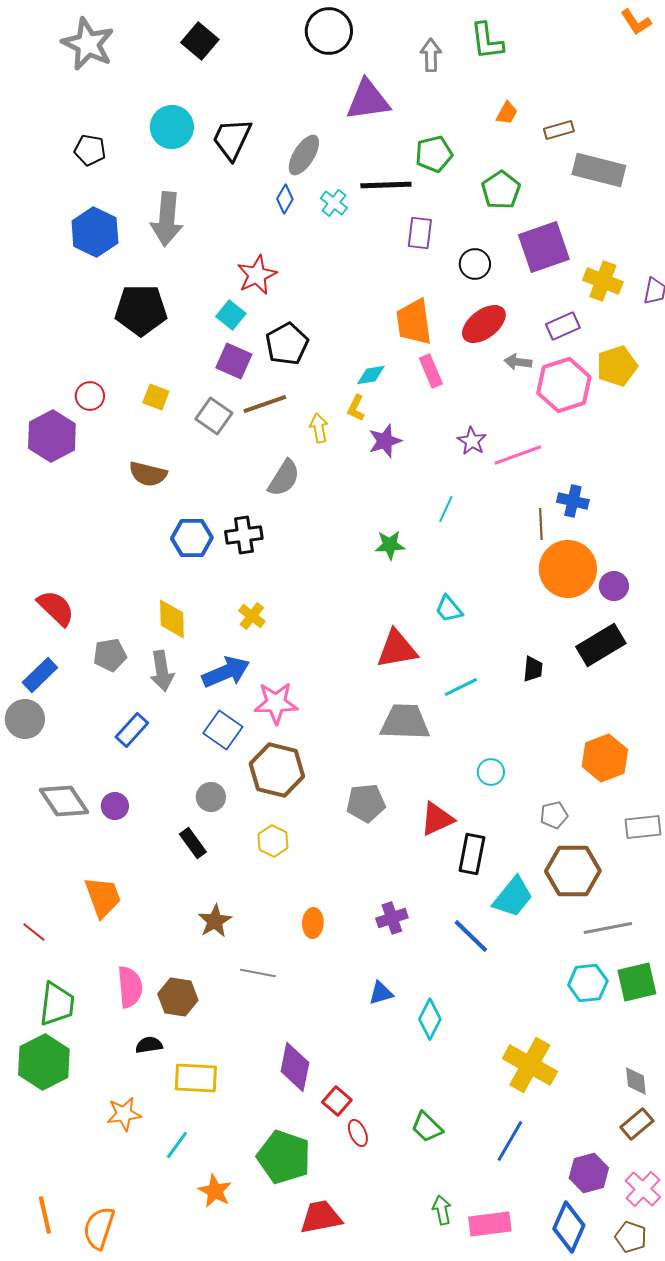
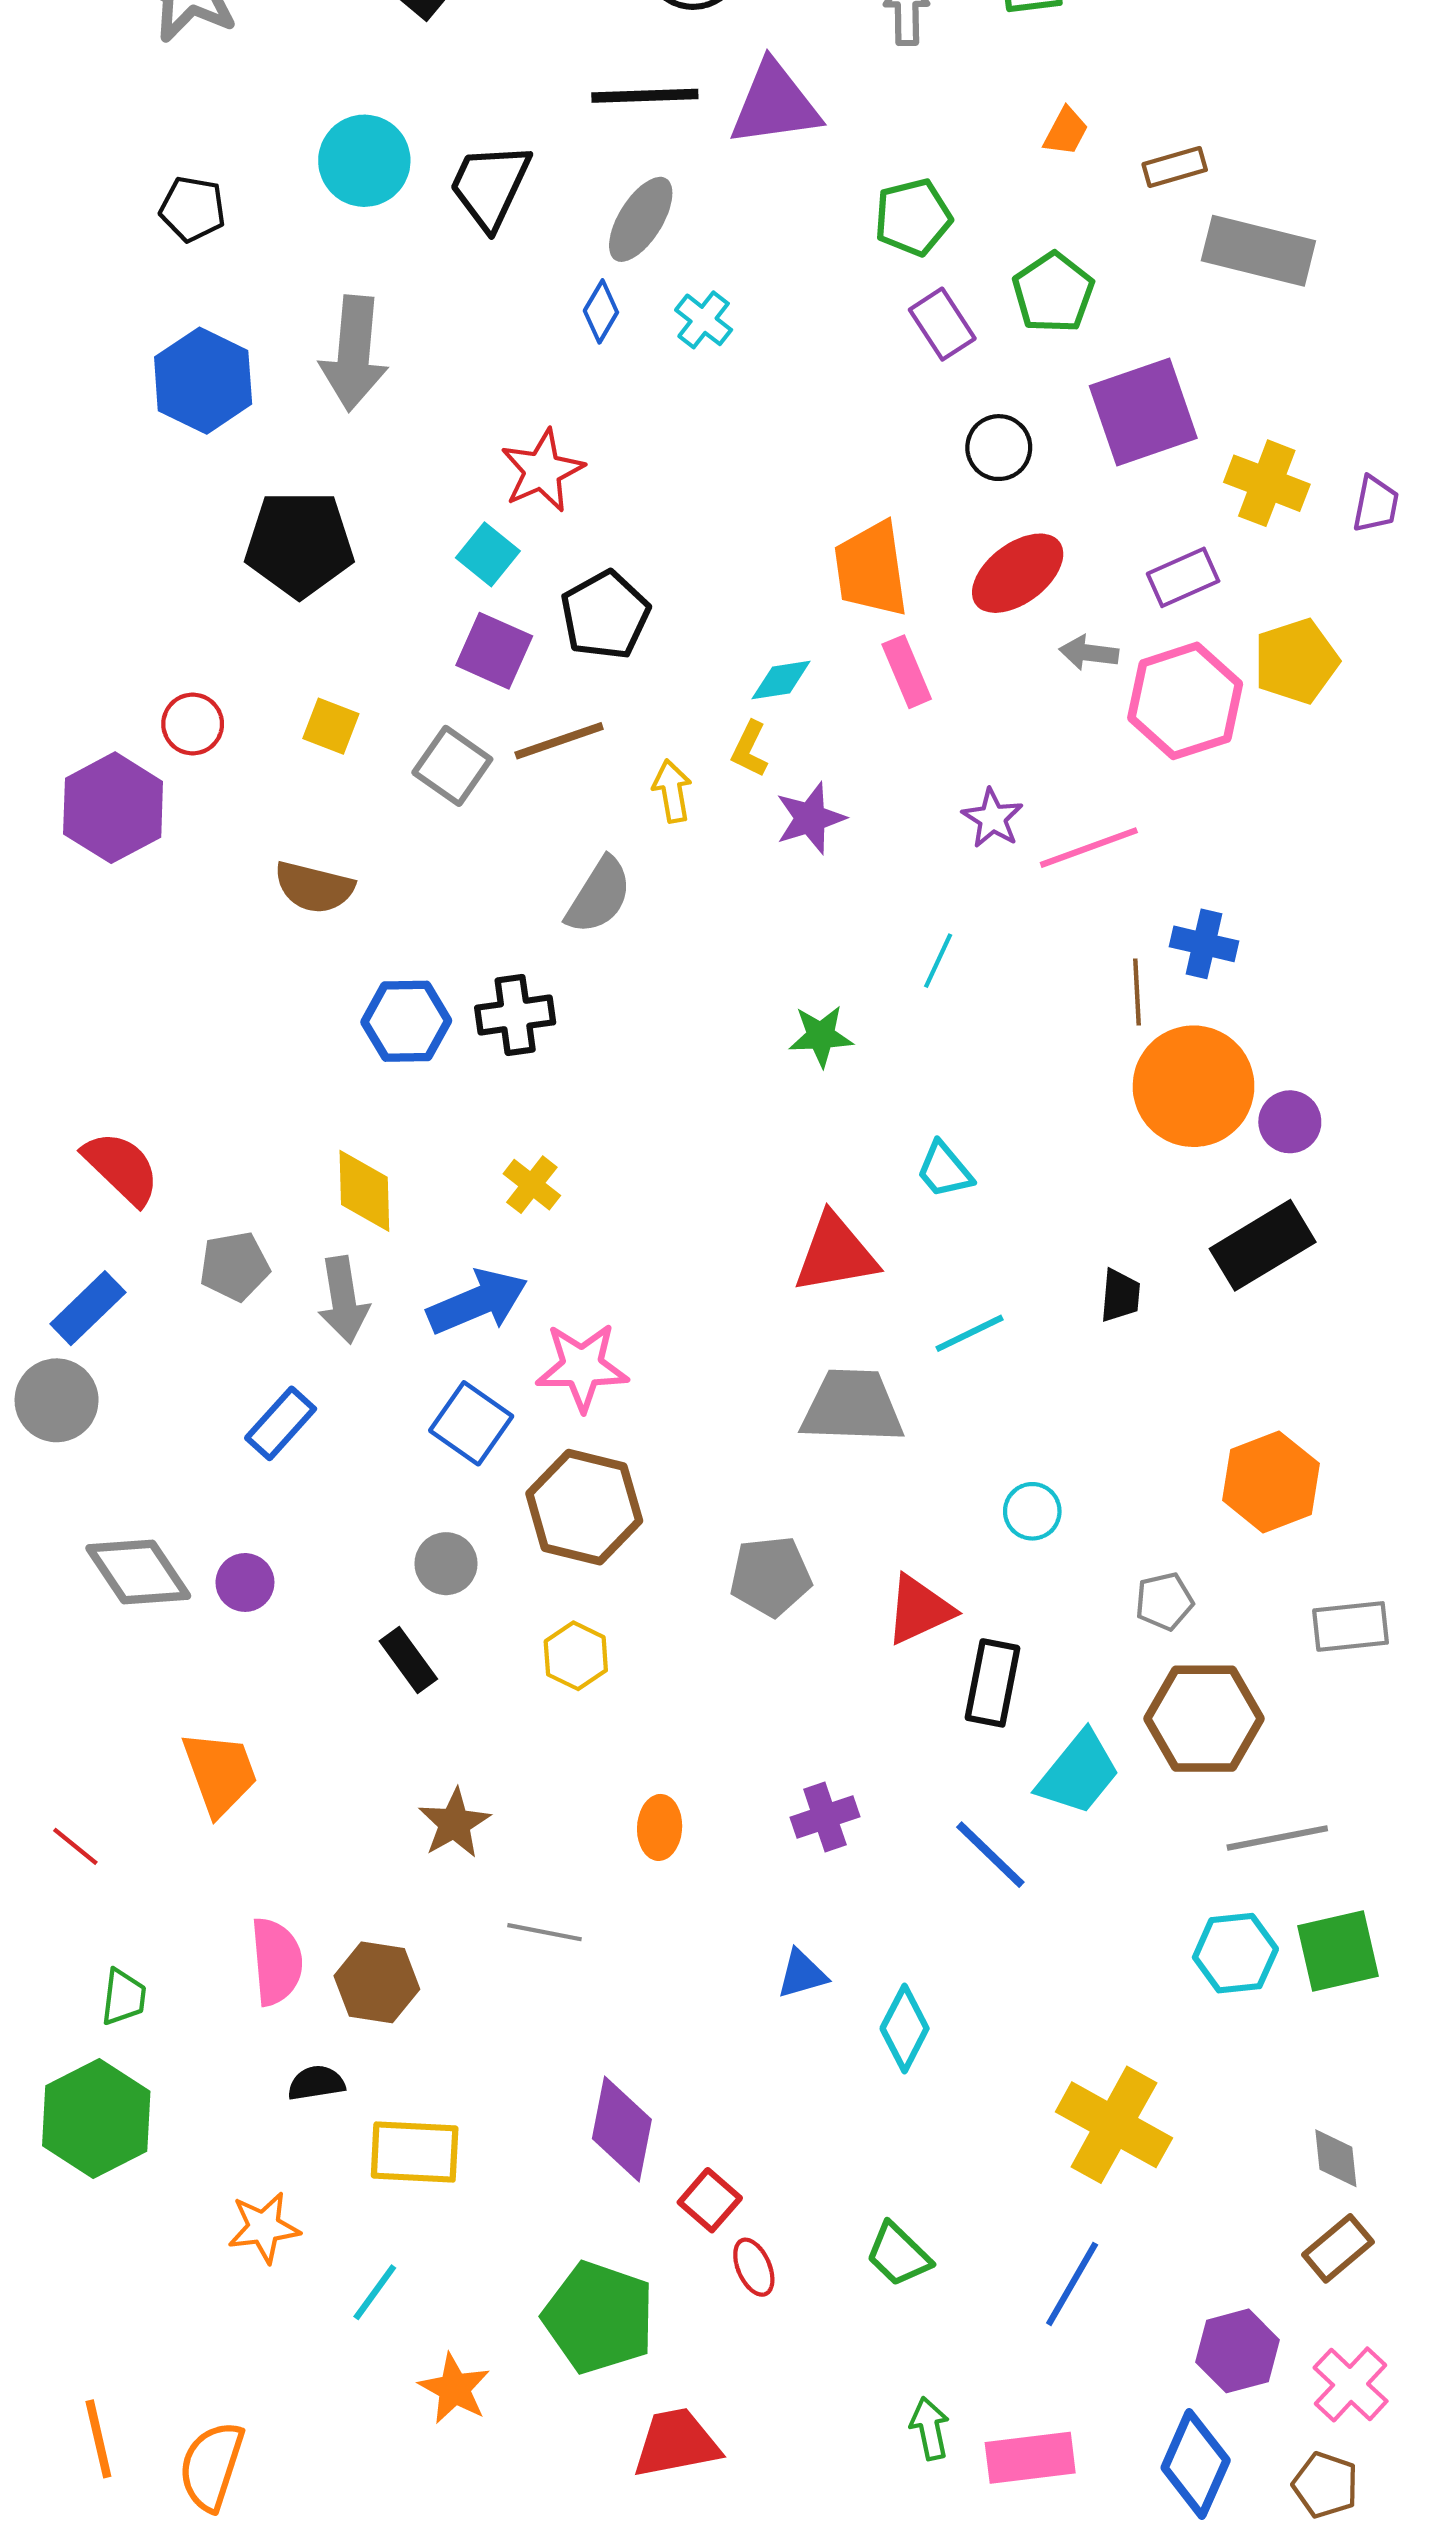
black line: (386, 185) -> (645, 96), moved
purple rectangle: (420, 233) -> (942, 324), moved, turned -40
green trapezoid: (57, 1004) -> (124, 1997), size x0.6

